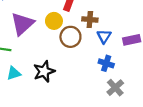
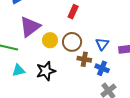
brown cross: (90, 20) -> (84, 59), moved
yellow circle: (54, 21) -> (50, 40), moved

